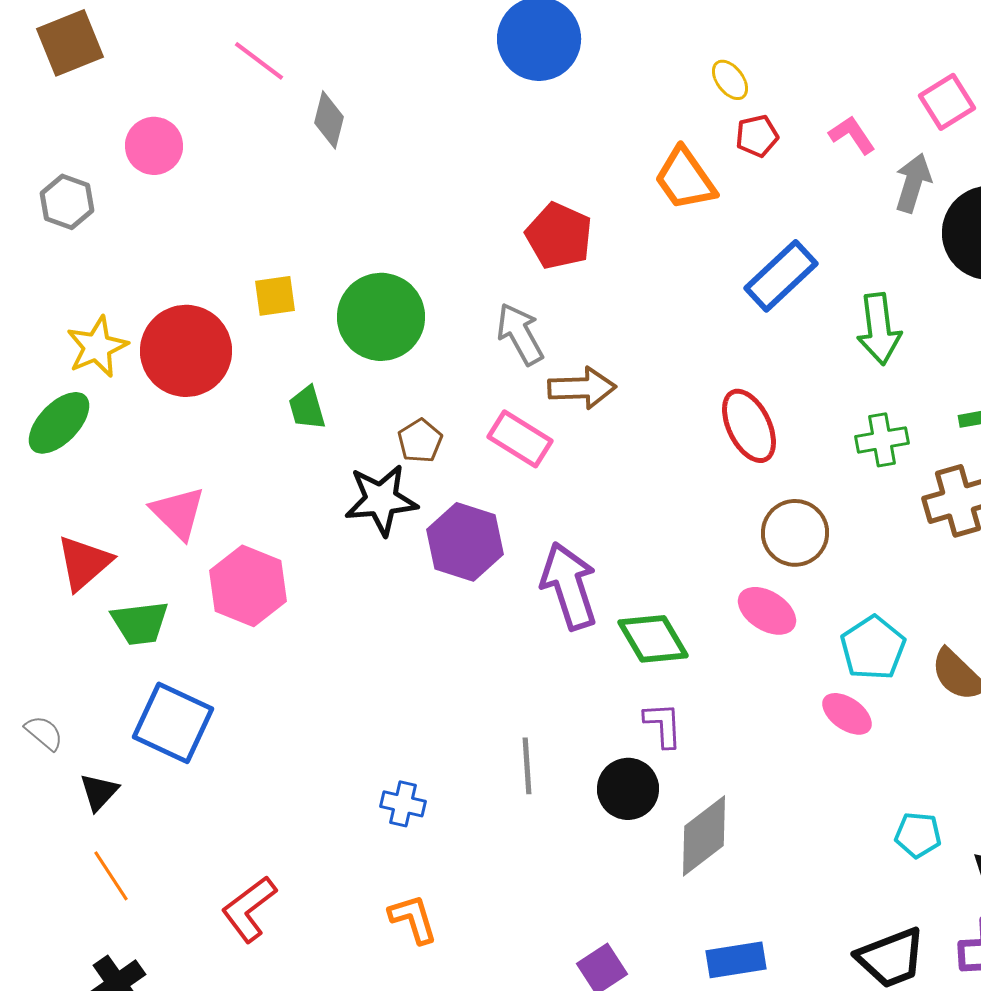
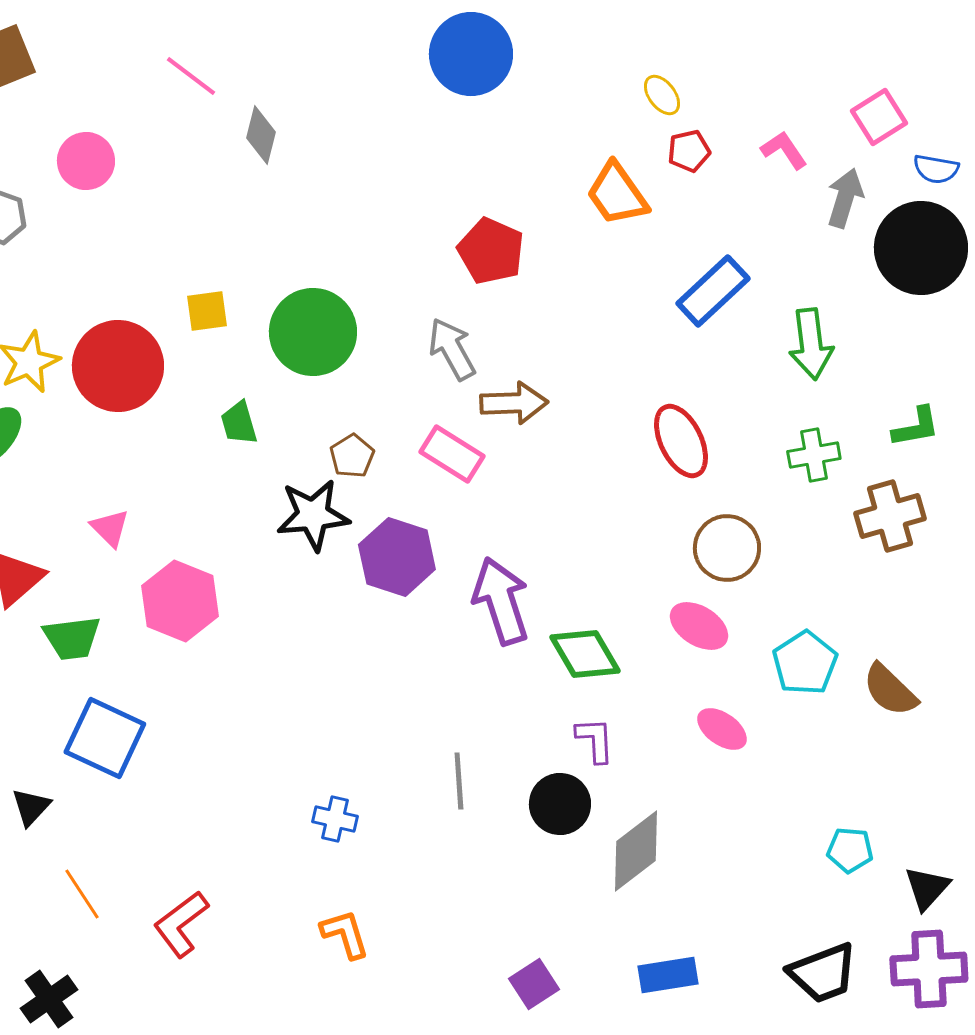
pink triangle: (178, 513) -> (110, 528), size x0.7
pink ellipse: (847, 714) -> (722, 729), moved
orange line: (111, 876) -> (82, 894), moved

